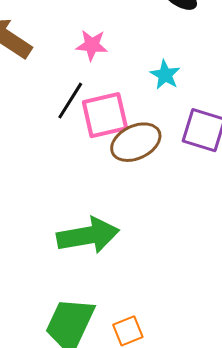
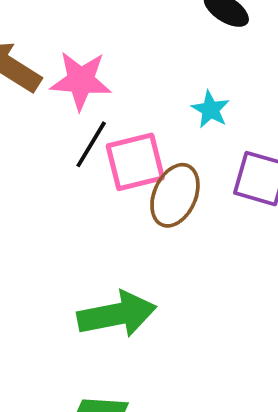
pink star: (92, 45) -> (81, 81), moved, size x1.5
brown ellipse: (136, 142) -> (175, 195), turned -39

